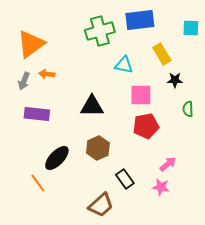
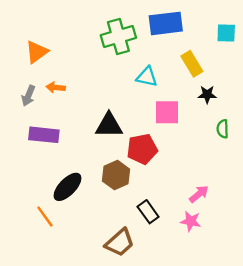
orange triangle: (31, 44) -> (37, 52), size x0.7
red pentagon: (146, 126) -> (142, 149), moved

